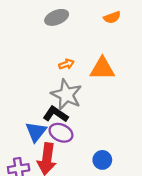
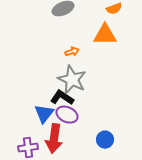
orange triangle: (102, 69) -> (105, 35), moved

